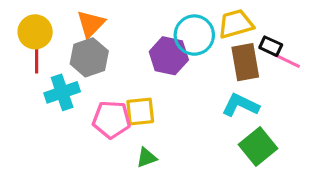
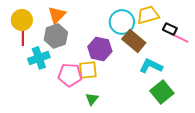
purple hexagon: (169, 56) -> (100, 49), moved
brown rectangle: (245, 62) -> (134, 41), moved, turned -40
green triangle: (147, 158) -> (92, 99), turned -32

